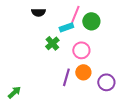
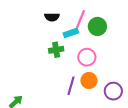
black semicircle: (38, 12) -> (52, 17), moved
green cross: (52, 43) -> (56, 50), turned 32

